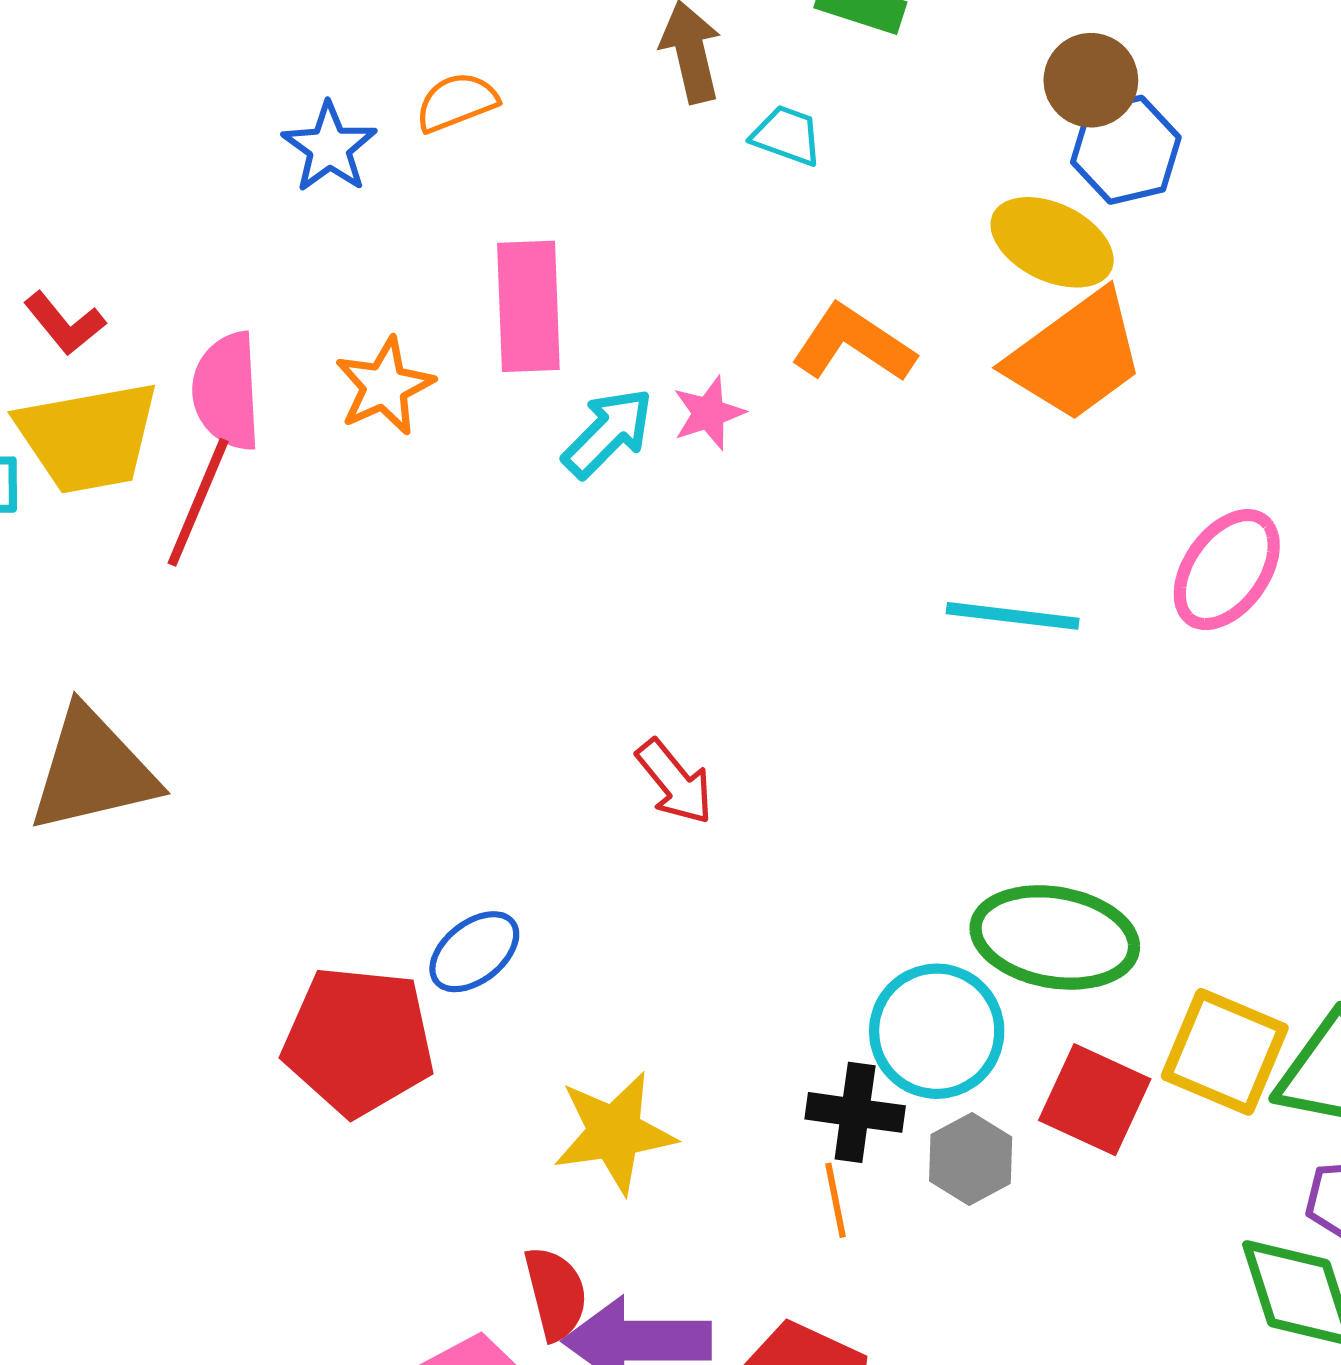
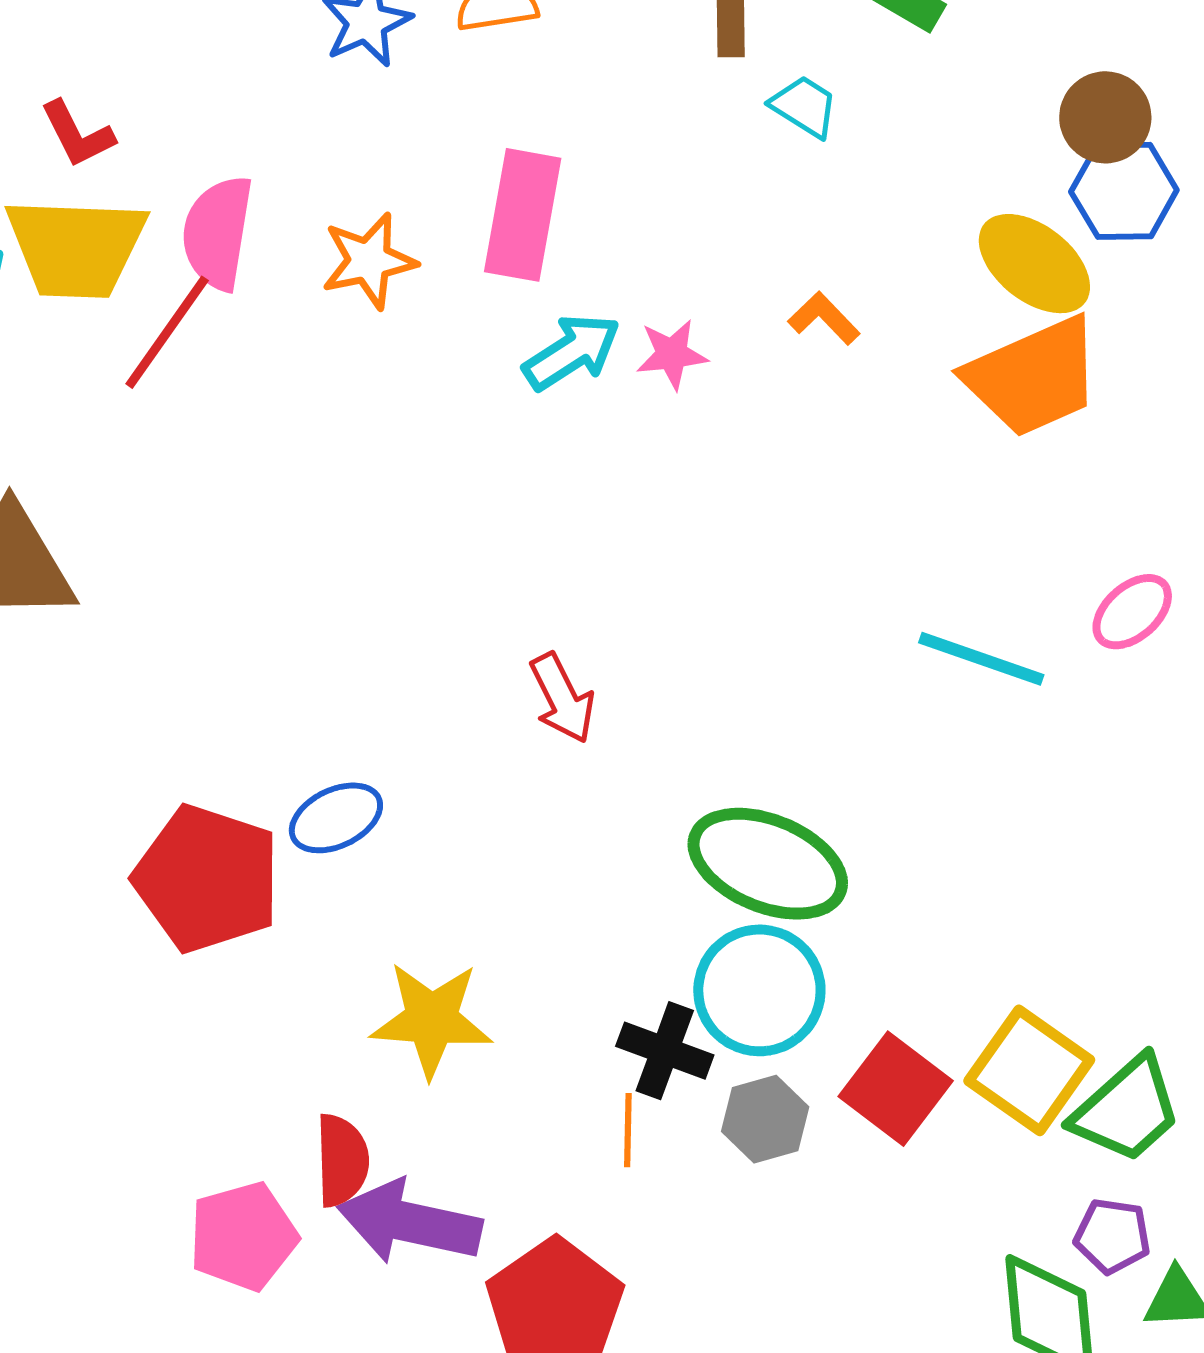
orange L-shape: (853, 344) -> (824, 318), size x0.6
pink ellipse: (1227, 570) -> (1132, 612), size x0.7
cyan line: (1013, 616) -> (981, 659), moved
green ellipse: (1055, 937) -> (768, 864), moved

